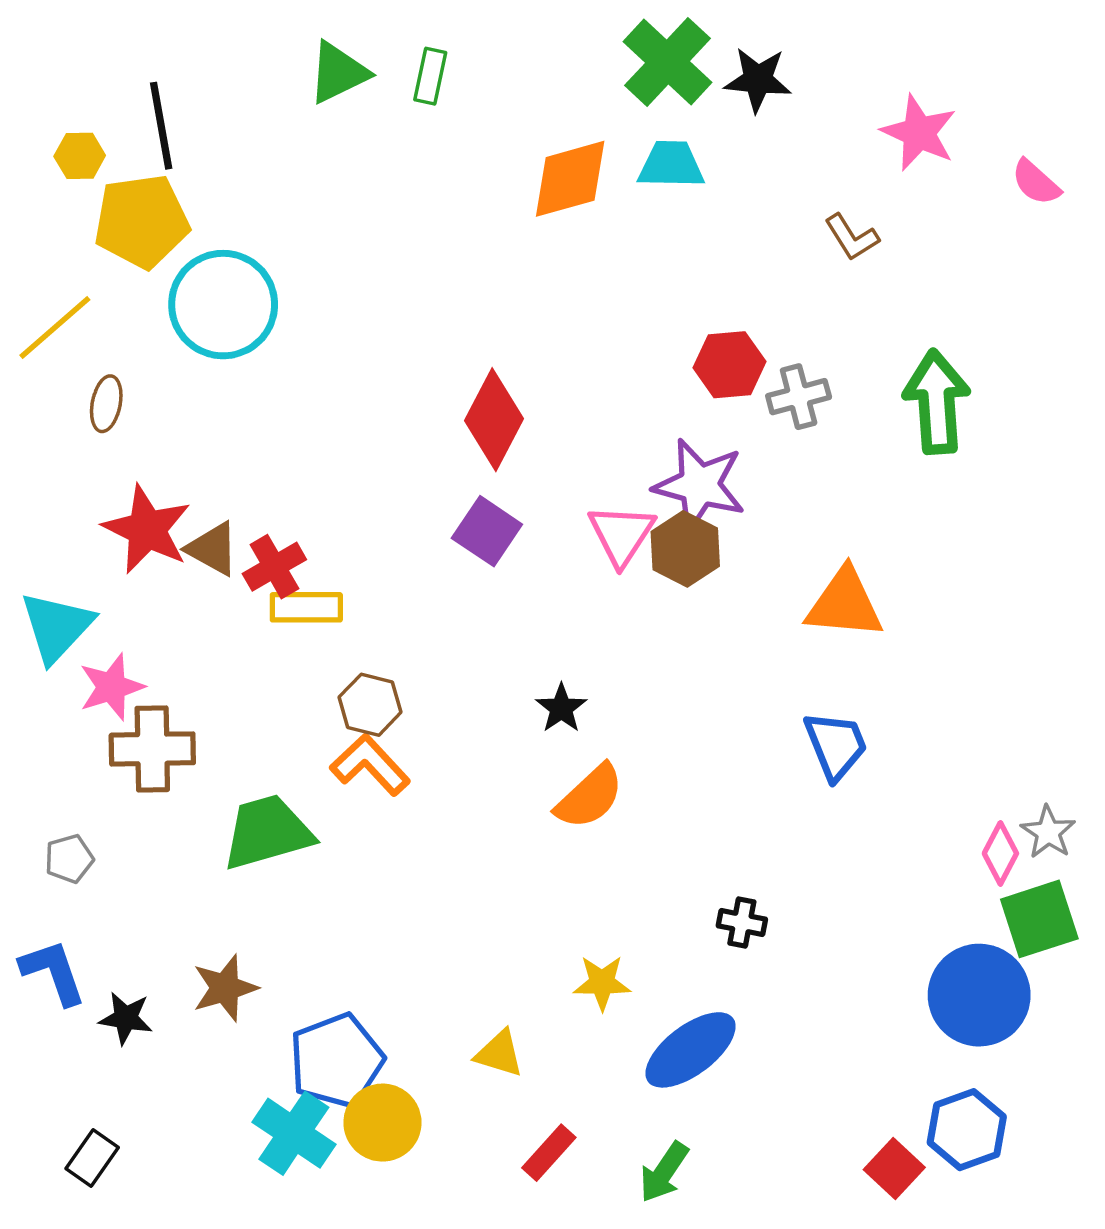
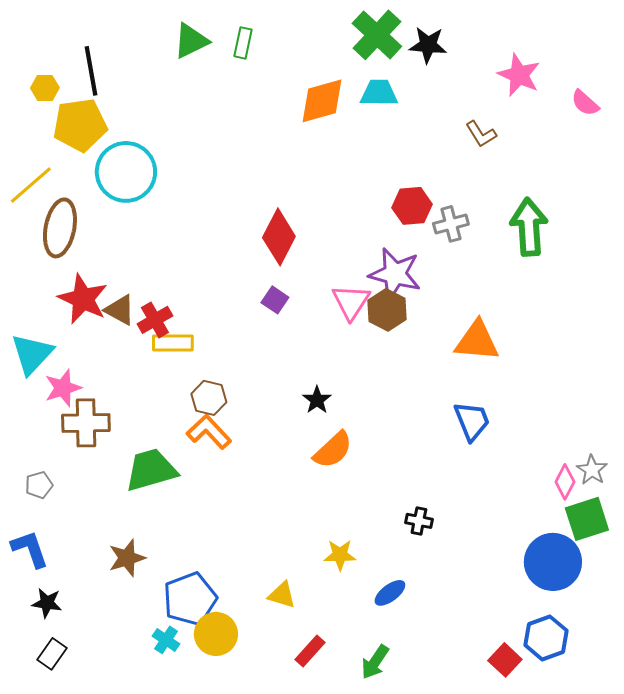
brown ellipse: (106, 404) -> (60, 228), size x1.8
purple square: (487, 531) -> (275, 300), size x0.7
black star: (126, 1018) -> (47, 603), moved
blue ellipse: (691, 1050) -> (390, 593), size x0.6
cyan cross: (294, 1133) -> (166, 640), size x0.6

